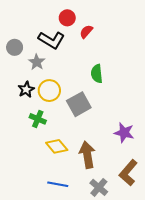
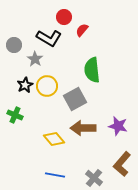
green semicircle: (97, 74) -> (92, 70), size x1.4
green cross: (38, 119) -> (15, 115), moved
brown arrow: (87, 155) -> (83, 128), moved, turned -80

